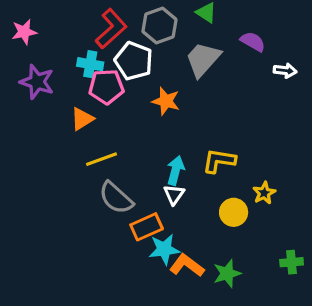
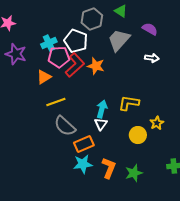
red L-shape: (111, 29) -> (75, 65), moved
cyan cross: (90, 64) -> (49, 43), turned -35
white arrow: (285, 71) -> (152, 58), moved
cyan star: (164, 249) -> (83, 164), moved
orange L-shape: (187, 265) -> (109, 168), turned 75

